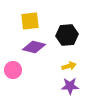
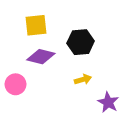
purple star: (70, 86) -> (108, 102), moved, turned 30

